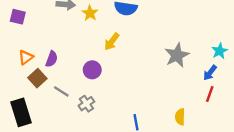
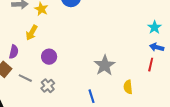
yellow arrow: (112, 42) -> (32, 33), moved
gray star: (177, 55) -> (105, 65), moved
blue arrow: (210, 73) -> (157, 47), moved, turned 72

